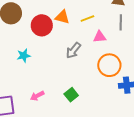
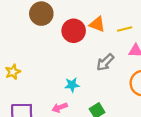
cyan star: (24, 56) -> (72, 85), moved

